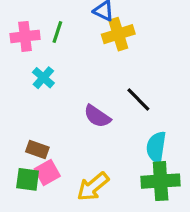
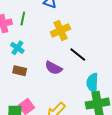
yellow cross: (118, 34) -> (61, 30), moved
brown rectangle: (37, 149) -> (20, 71), moved

